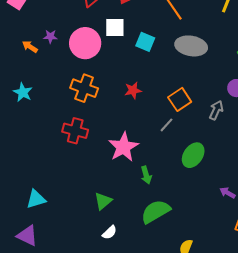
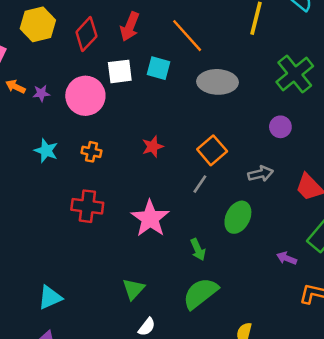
cyan square: (145, 42) -> (158, 68), moved
orange arrow: (30, 47) -> (16, 87), moved
orange cross: (84, 88) -> (91, 152), size x0.6
cyan star: (23, 92) -> (46, 151), moved
gray arrow: (216, 110) -> (261, 174), moved, turned 60
green arrow: (146, 175) -> (198, 250), moved

